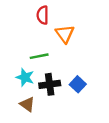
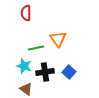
red semicircle: (43, 15) -> (26, 13), moved
orange triangle: (65, 34) -> (58, 39), moved

